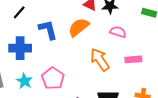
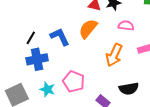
black line: (19, 12) -> (31, 38), moved
orange arrow: (100, 60) -> (114, 55), turned -110

